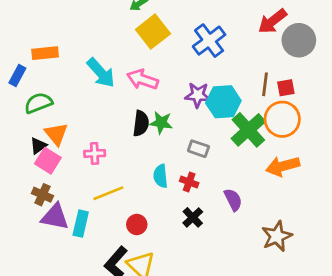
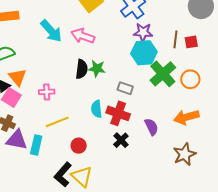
purple star: (198, 95) -> (143, 32), moved
orange circle: (282, 119) -> (190, 79), moved, size x0.7
orange arrow: (283, 166) -> (186, 117), moved
red cross: (189, 182) -> (118, 113), size x1.6

